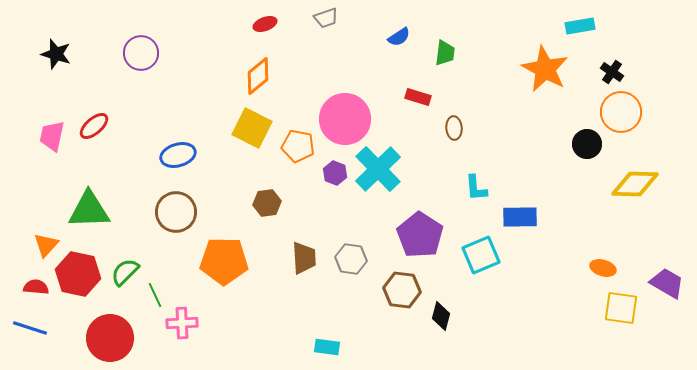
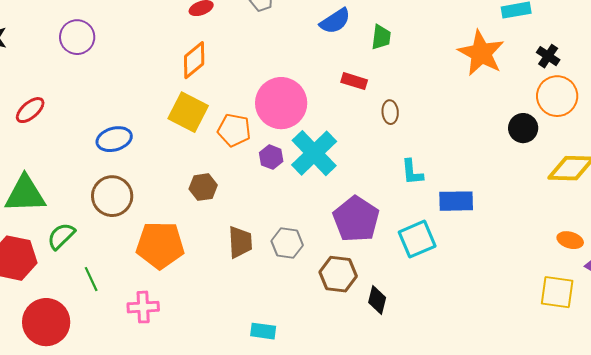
blue semicircle: (399, 37) -> (335, 21), size x1.4
orange ellipse: (603, 268) -> (570, 240), moved
green semicircle: (125, 272) -> (61, 236), moved
pink cross: (182, 323) -> (143, 307), moved

